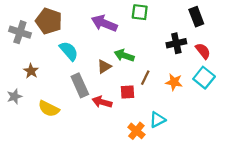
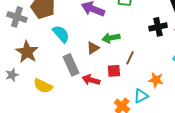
green arrow: (124, 55) -> (111, 38), turned -30
brown star: (31, 71) -> (27, 52), size x1.6
orange star: (174, 82) -> (156, 80), moved

